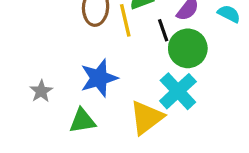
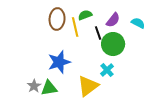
gray star: (41, 91) -> (34, 86), moved
cyan cross: (178, 91) -> (107, 70), size x0.6

